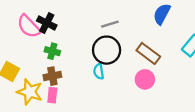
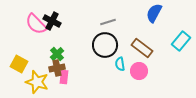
green cross: (52, 51) -> (57, 54), moved, turned 32
cyan semicircle: (99, 72) -> (120, 64), moved
pink rectangle: (52, 95) -> (64, 77), moved

